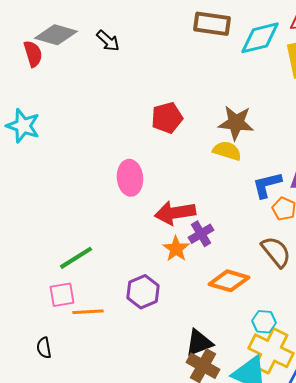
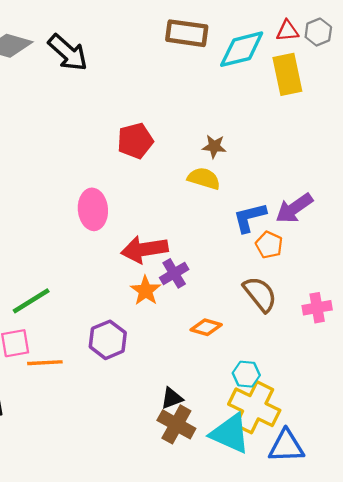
black arrow: (108, 41) -> (68, 53), size x1.5
brown star: (236, 123) -> (214, 146), size x0.6
orange diamond: (229, 281) -> (206, 327), size x0.7
black triangle: (199, 343) -> (172, 398), size x0.7

